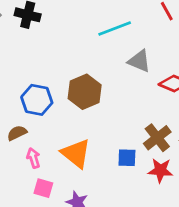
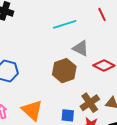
brown hexagon: (85, 92) -> (64, 71), moved

